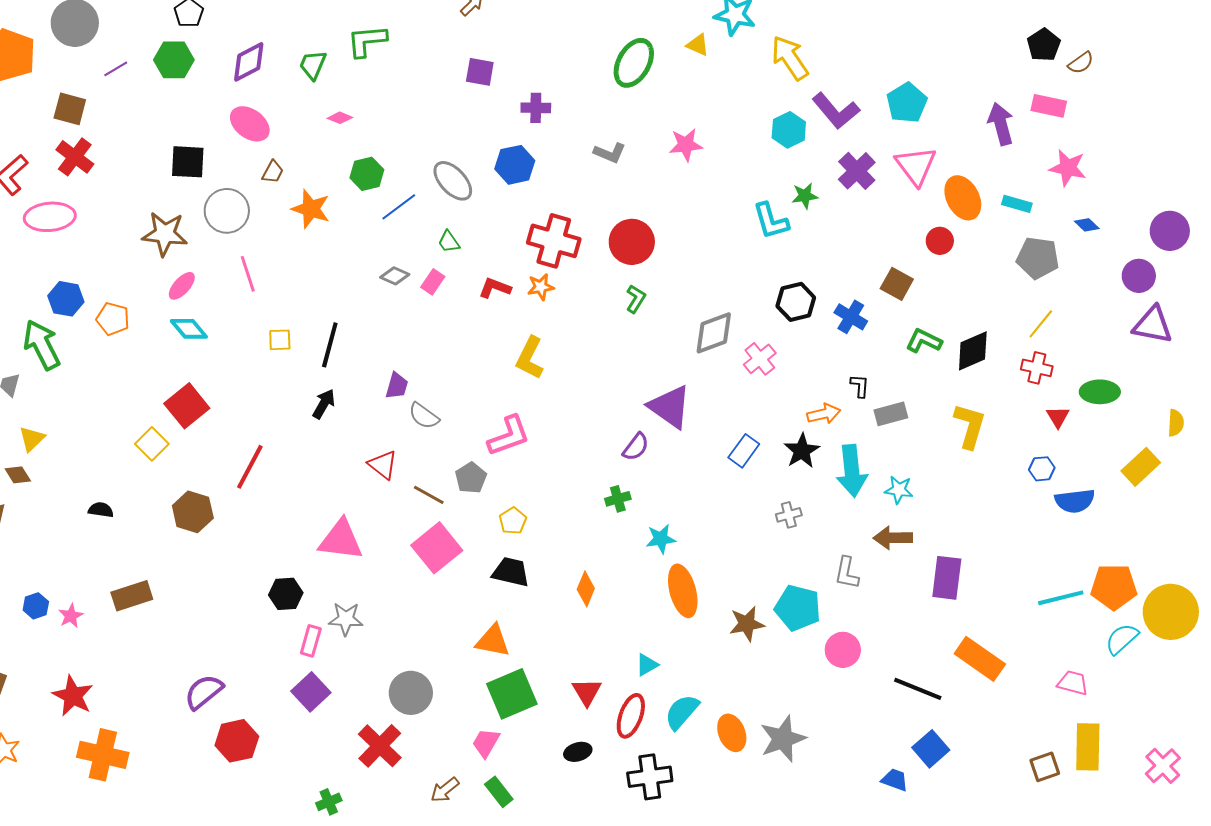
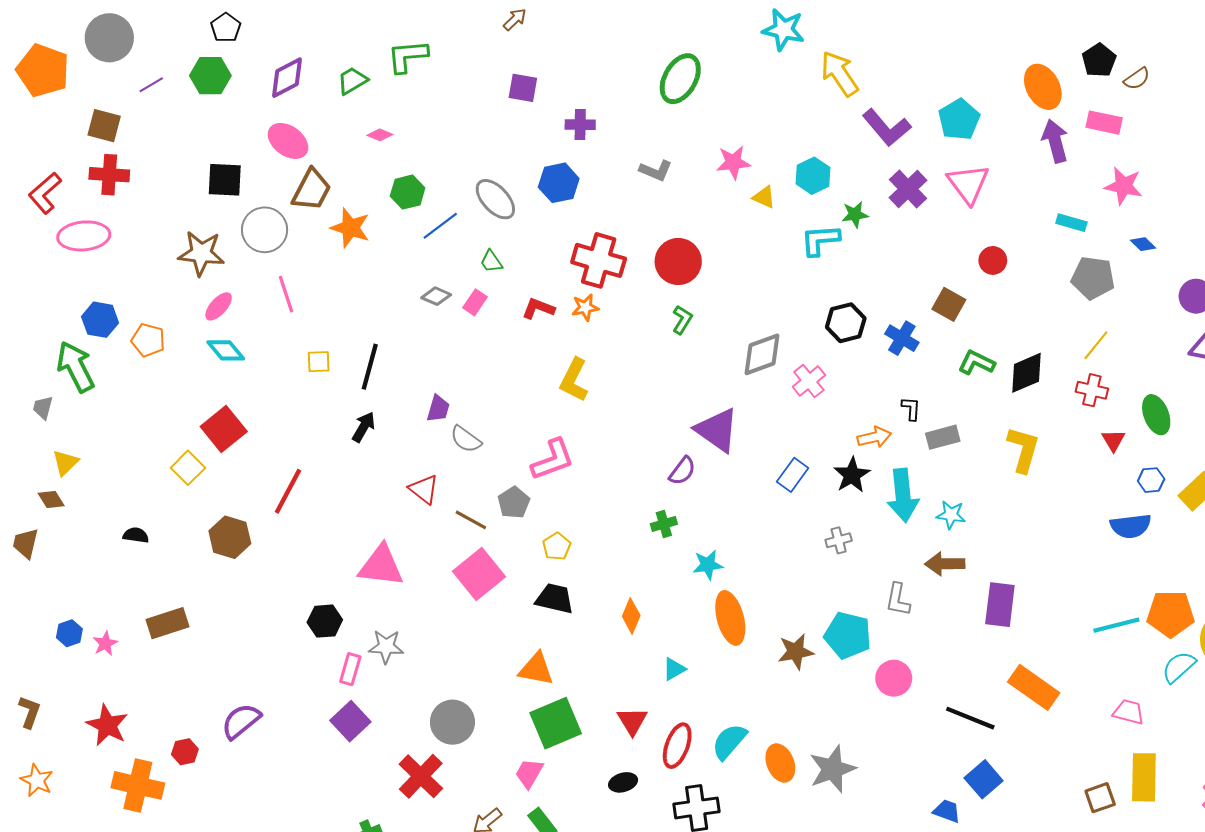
yellow triangle: (698, 45) -> (764, 197), moved
green trapezoid: (313, 65) -> (352, 81), turned 36
cyan hexagon: (789, 130) -> (813, 176), moved
red cross: (75, 157) -> (109, 175), turned -33
brown trapezoid: (273, 172) -> (312, 190), size x1.8
orange ellipse: (963, 198) -> (1043, 87), moved
cyan L-shape: (771, 221) -> (820, 240), turned 102
green ellipse: (1100, 392) -> (1156, 415), turned 69
blue hexagon: (1042, 469) -> (1151, 480), moved
cyan triangle: (647, 665) -> (674, 669), moved
red hexagon: (237, 741) -> (185, 752), moved, size x0.6

